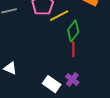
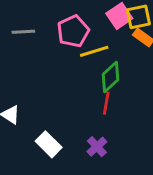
white rectangle: (52, 84) -> (49, 144), moved

